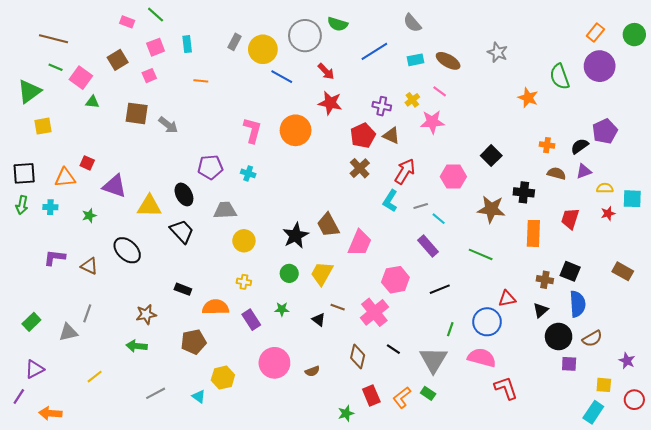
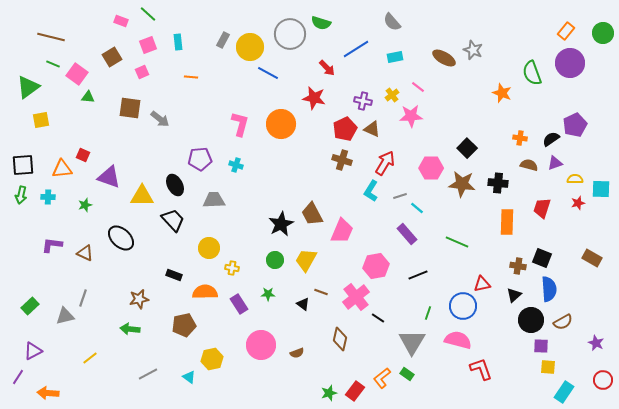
brown ellipse: (448, 61) -> (444, 58), moved
red arrow: (326, 71) -> (327, 68), moved
brown cross: (360, 168) -> (342, 160), turned -30
brown star: (491, 209) -> (462, 184), moved
yellow circle: (244, 241) -> (209, 248), moved
black line: (393, 349) -> (378, 318), moved
yellow square: (604, 385) -> (548, 367), moved
red rectangle: (371, 395) -> (355, 391), moved, turned 60

